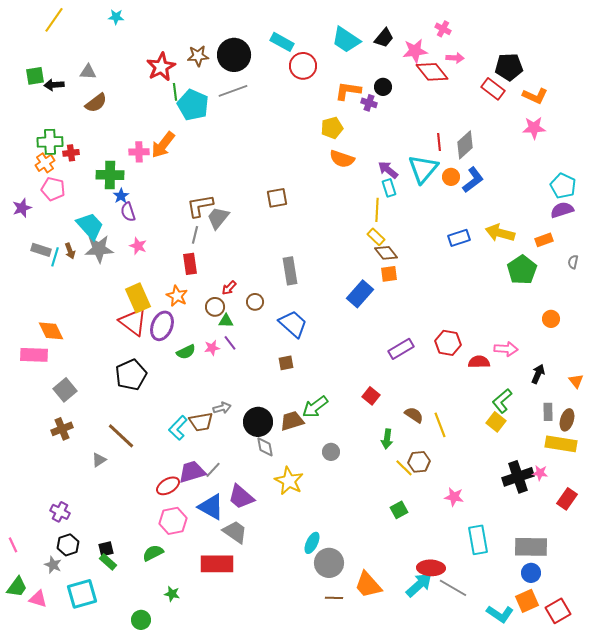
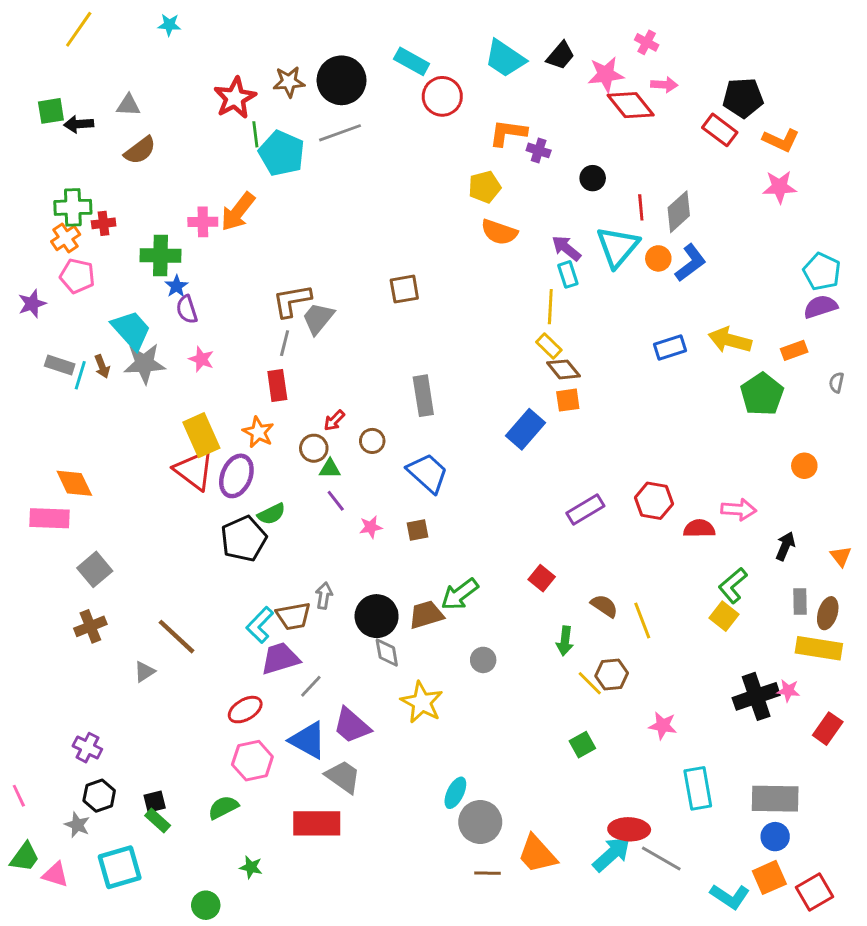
black circle: (383, 87) -> (593, 178), moved
pink star: (212, 348) -> (371, 527), moved
black pentagon: (131, 375) -> (244, 539), moved
gray arrow: (222, 408) -> (324, 596), turned -66
purple trapezoid: (192, 472) -> (280, 658), moved

